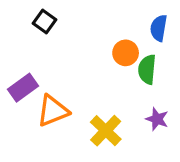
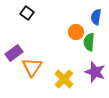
orange triangle: (53, 111) -> (32, 67), turned -35
purple star: (157, 119) -> (95, 72), size x1.5

